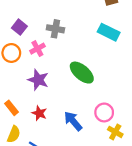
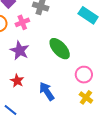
pink circle: (104, 112) -> (84, 75), moved
yellow cross: (115, 132) -> (86, 97), moved

